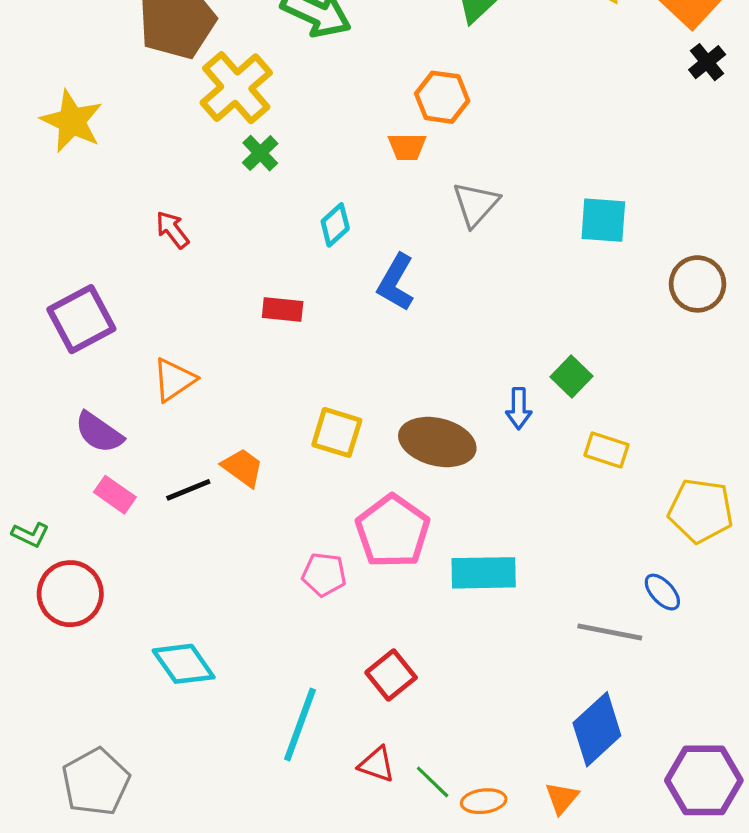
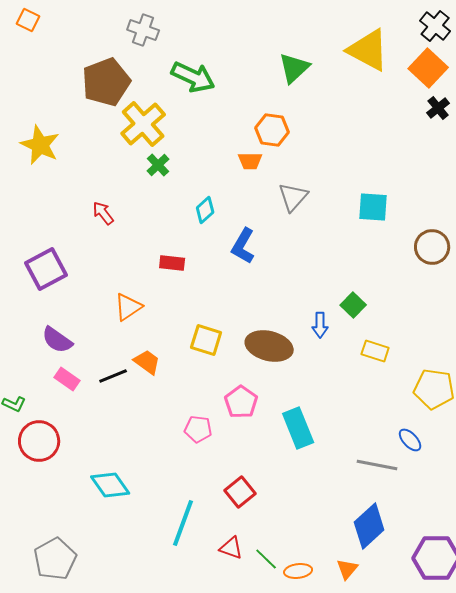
orange triangle: (174, 380) -> (128, 307), moved
pink pentagon: (393, 531) -> (241, 402), size x0.7
cyan rectangle: (484, 573) -> (298, 428), turned 69

